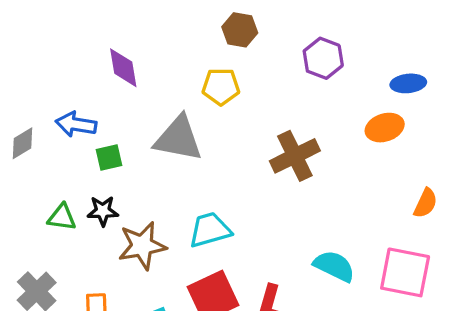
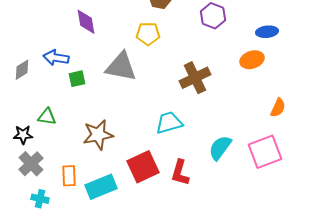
black star: (103, 211) -> (23, 135), moved
cyan trapezoid: (210, 230) -> (169, 123), moved
cyan semicircle: (334, 266) -> (220, 148), turned -80
pink square: (405, 272) -> (265, 152), turned -32

